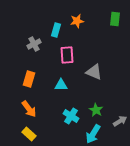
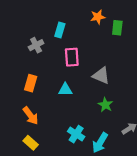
green rectangle: (115, 19) -> (117, 28), moved
orange star: (77, 21) -> (98, 17), moved
green star: (96, 110) -> (105, 105), moved
cyan cross: (71, 116) -> (76, 134), moved

